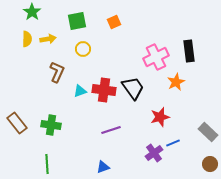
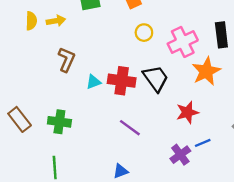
yellow circle: (83, 49) -> (144, 33), moved
orange star: (176, 82) -> (206, 71), size x1.4
purple line: (111, 130) -> (130, 128), turned 54

